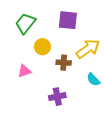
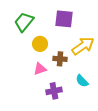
pink triangle: (24, 71) -> (40, 69), moved
cyan semicircle: (93, 80) -> (82, 81), moved

